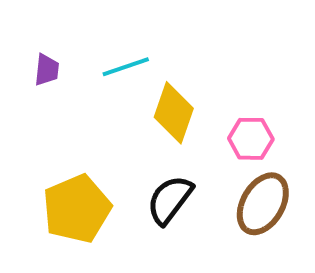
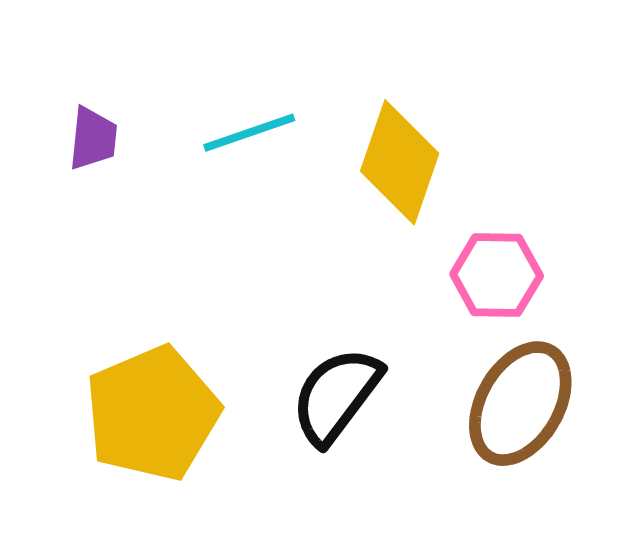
yellow diamond: (174, 113) -> (400, 162), moved

